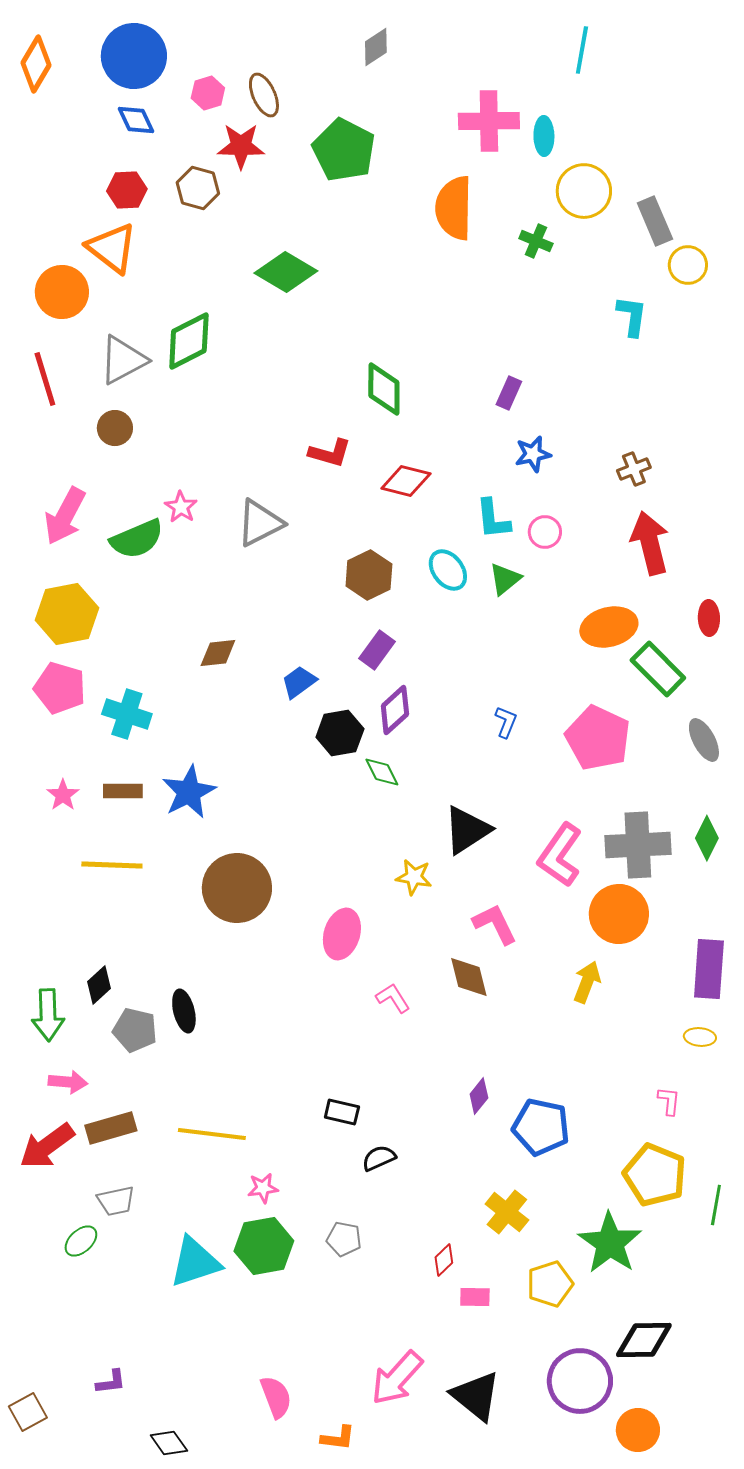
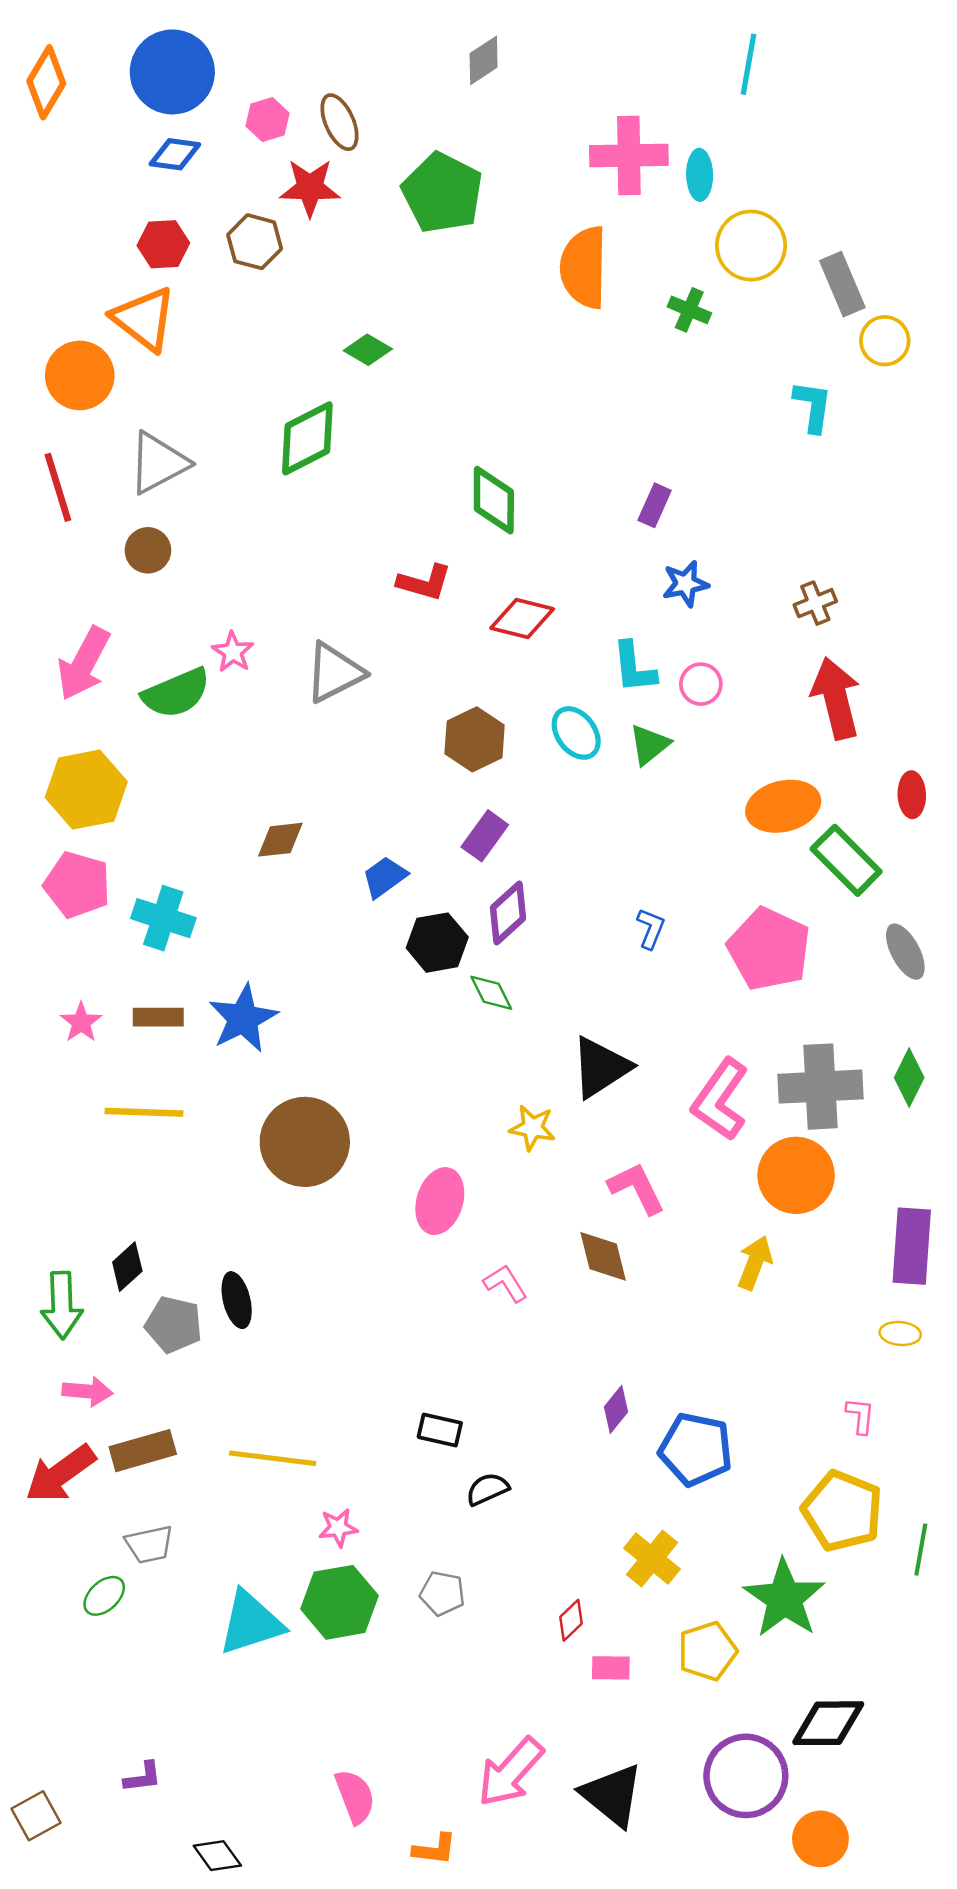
blue diamond: (136, 120) -> (175, 154), turned -57
green diamond: (286, 272) -> (368, 350), size x0.6
green diamond: (189, 341) -> (307, 438), moved

